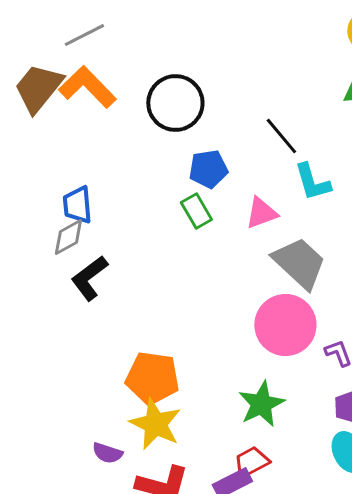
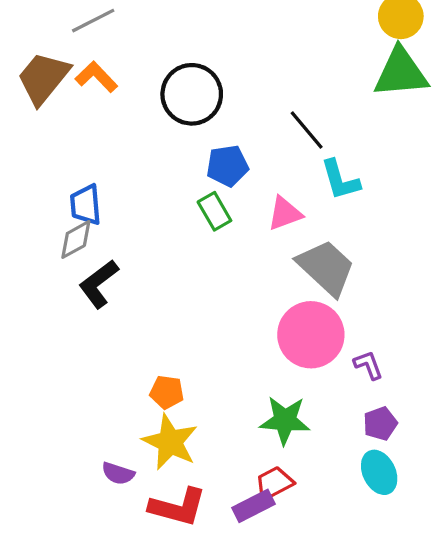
orange L-shape: (87, 87) -> (96, 77), size x0.7
orange pentagon: (152, 378) -> (167, 392), size x0.6
green star: (261, 404) -> (285, 420), turned 30

